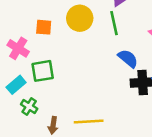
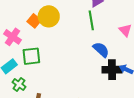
yellow circle: (80, 18) -> (49, 16), moved
orange square: (44, 27) -> (34, 21), turned 32

